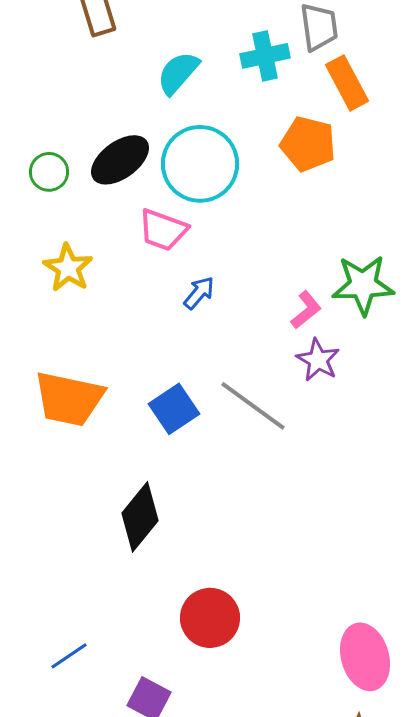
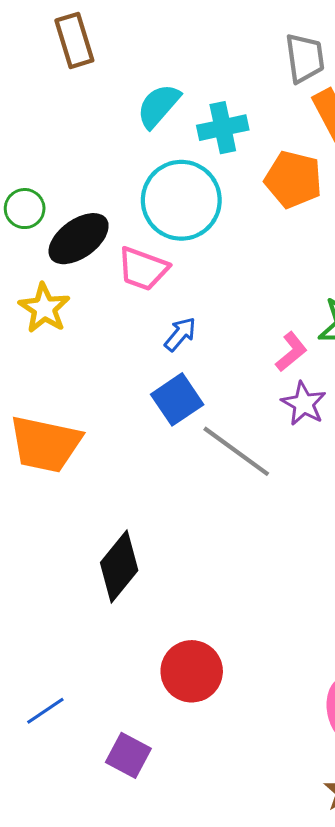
cyan cross: (265, 56) -> (223, 128), moved
black ellipse: (120, 160) -> (79, 239), moved
blue square: (174, 409) -> (177, 399), moved

